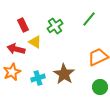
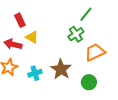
green cross: (55, 26) -> (76, 34), moved
green circle: (100, 87) -> (89, 82), moved

